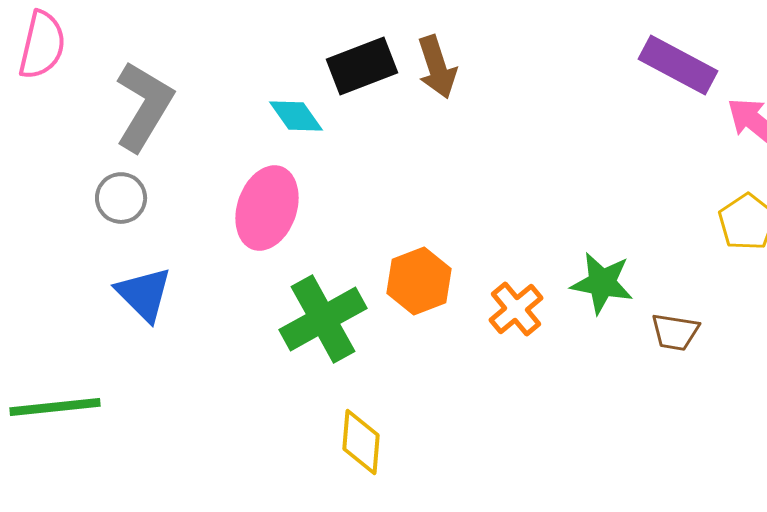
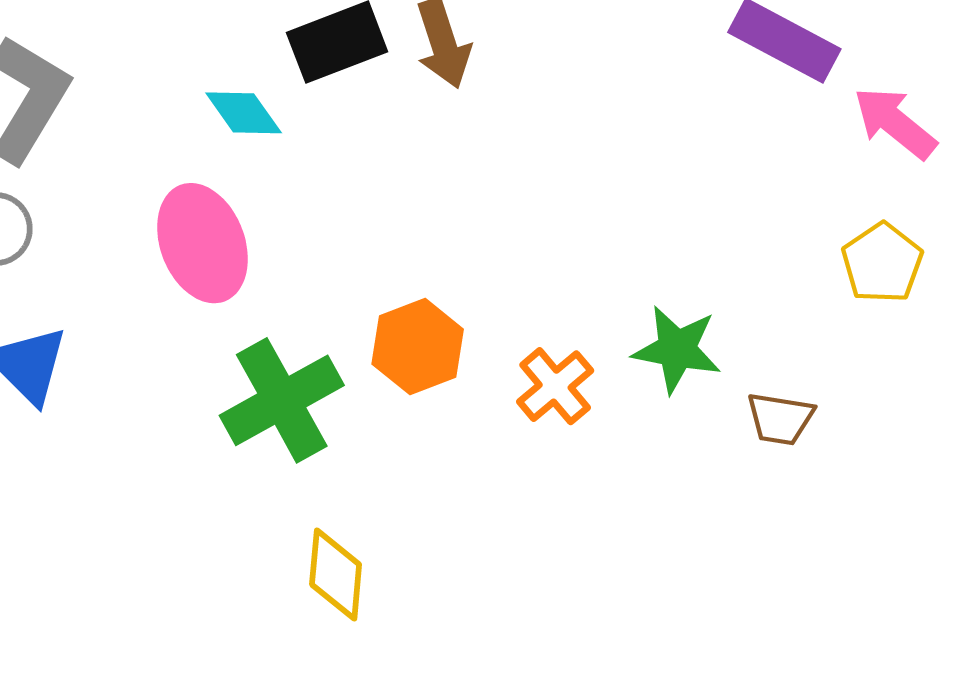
pink ellipse: (267, 208) -> (202, 243), turned -40

